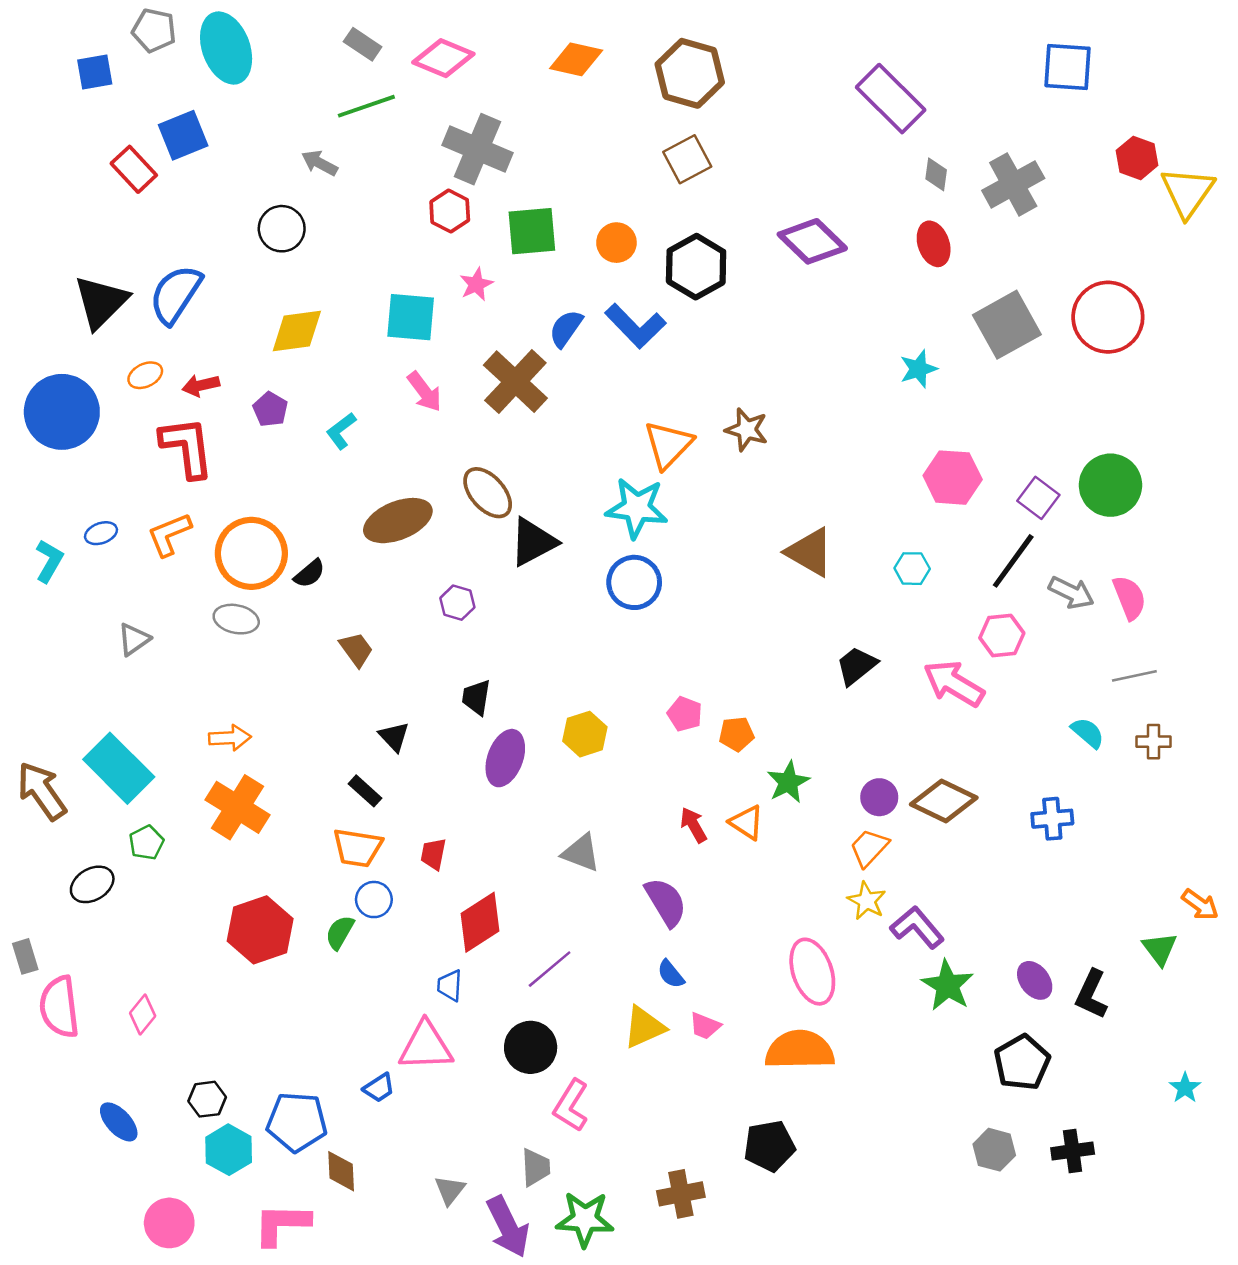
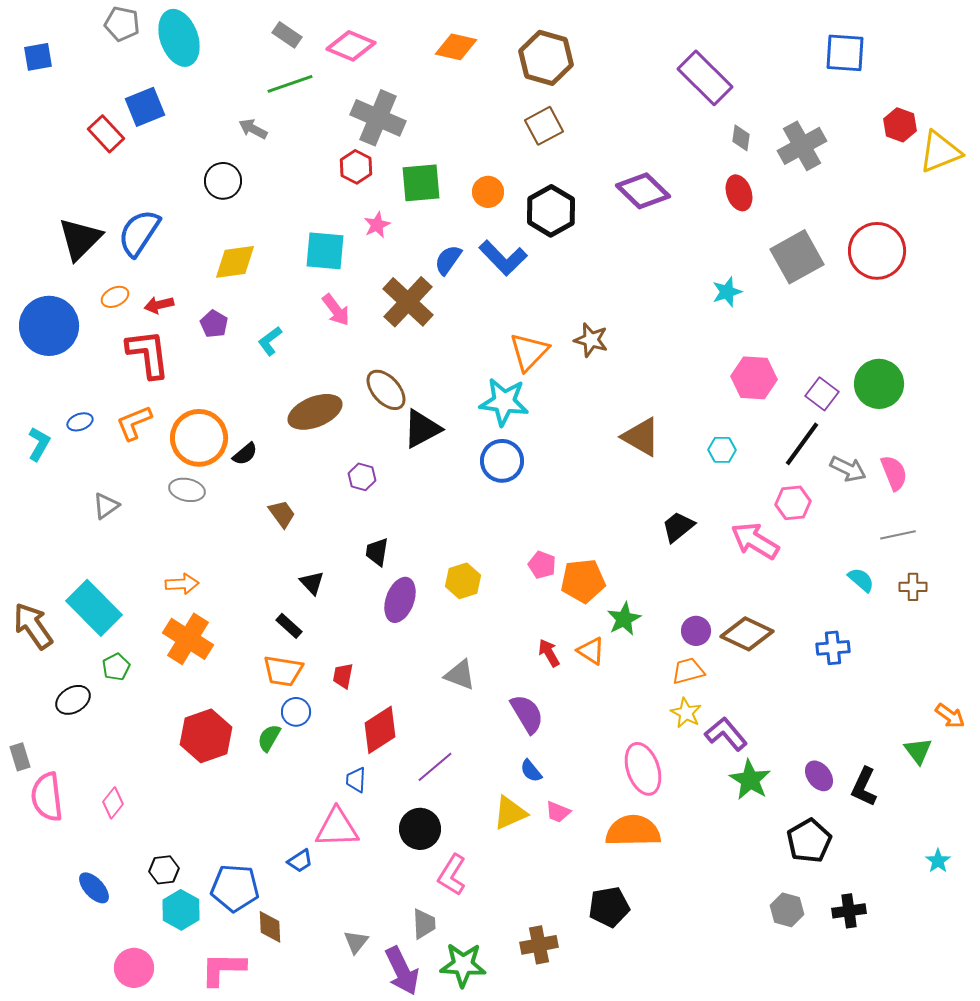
blue square: (95, 72) -> (38, 57), moved
yellow triangle: (1188, 192) -> (940, 152), turned 33
orange pentagon: (736, 734) -> (583, 581), size x1.6
orange trapezoid: (869, 848) -> (688, 671), turned 32

